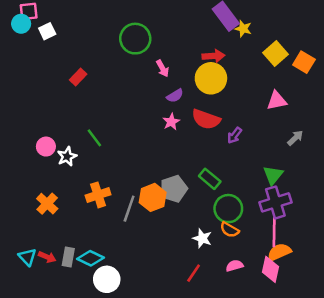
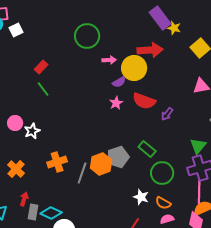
red arrow: (213, 56) -> (150, 50), size x1.4
pink arrow: (163, 68) -> (109, 60), turned -64
yellow circle: (211, 78) -> (134, 68), moved
green line: (94, 138) -> (43, 89), moved
orange semicircle: (230, 230) -> (163, 203), moved
red arrow: (47, 257) -> (24, 199), moved, turned -96

